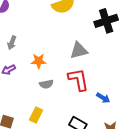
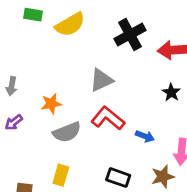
red L-shape: (78, 80) -> (108, 118), turned -30
gray semicircle: (46, 84) -> (67, 132), size x1.5

